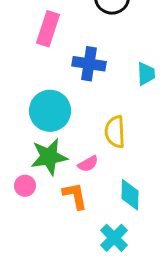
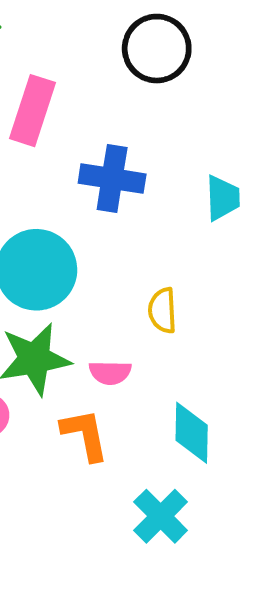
yellow semicircle: (115, 132) -> (163, 310), size x0.7
pink semicircle: (88, 164) -> (110, 373), turned 30

